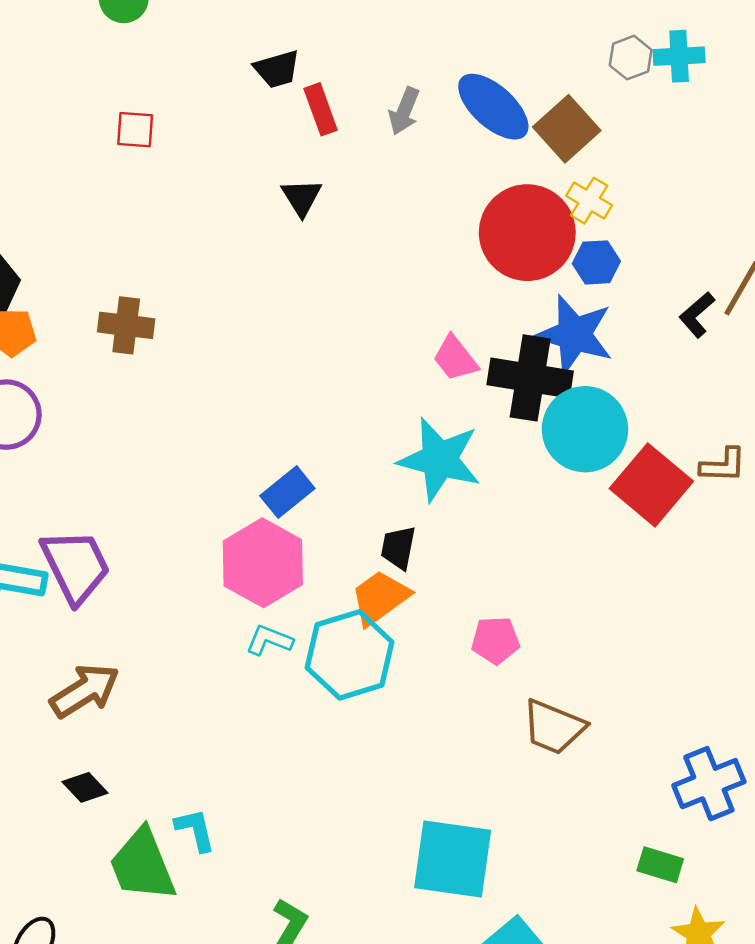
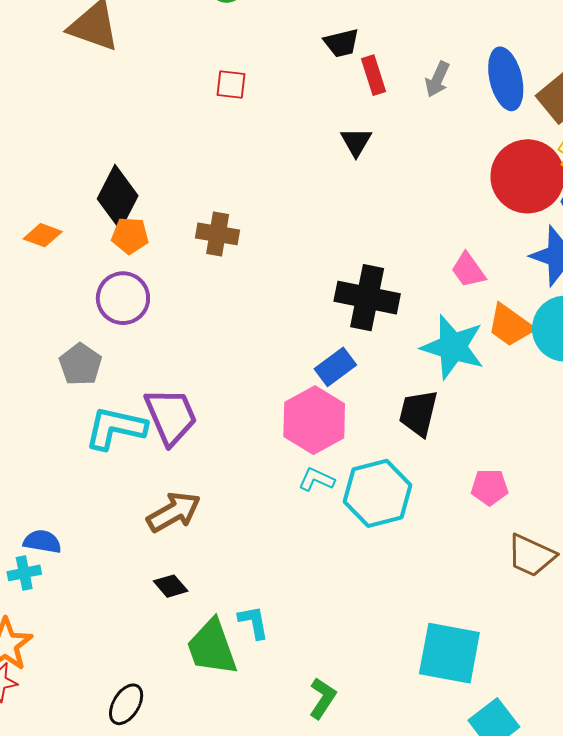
blue ellipse: (493, 107) -> (506, 79), turned 32
black cross: (530, 378) -> (367, 298), moved
black trapezoid: (398, 548) -> (418, 413), size x1.4
orange trapezoid: (380, 598) -> (510, 325), moved, turned -111

